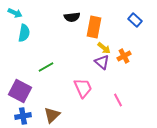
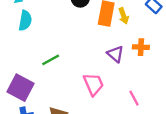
yellow arrow: (104, 48) -> (124, 16), moved, turned 32
orange cross: (124, 56) -> (141, 47), turned 32

